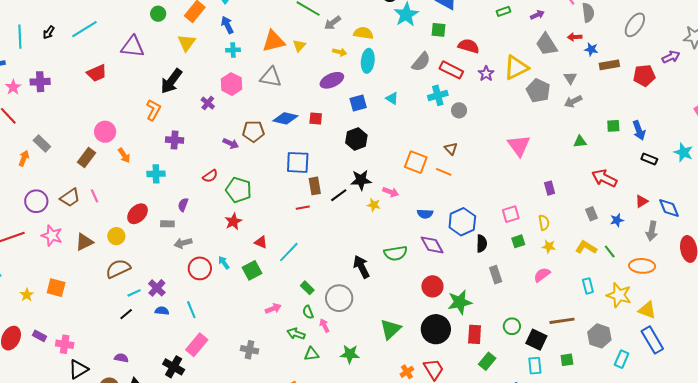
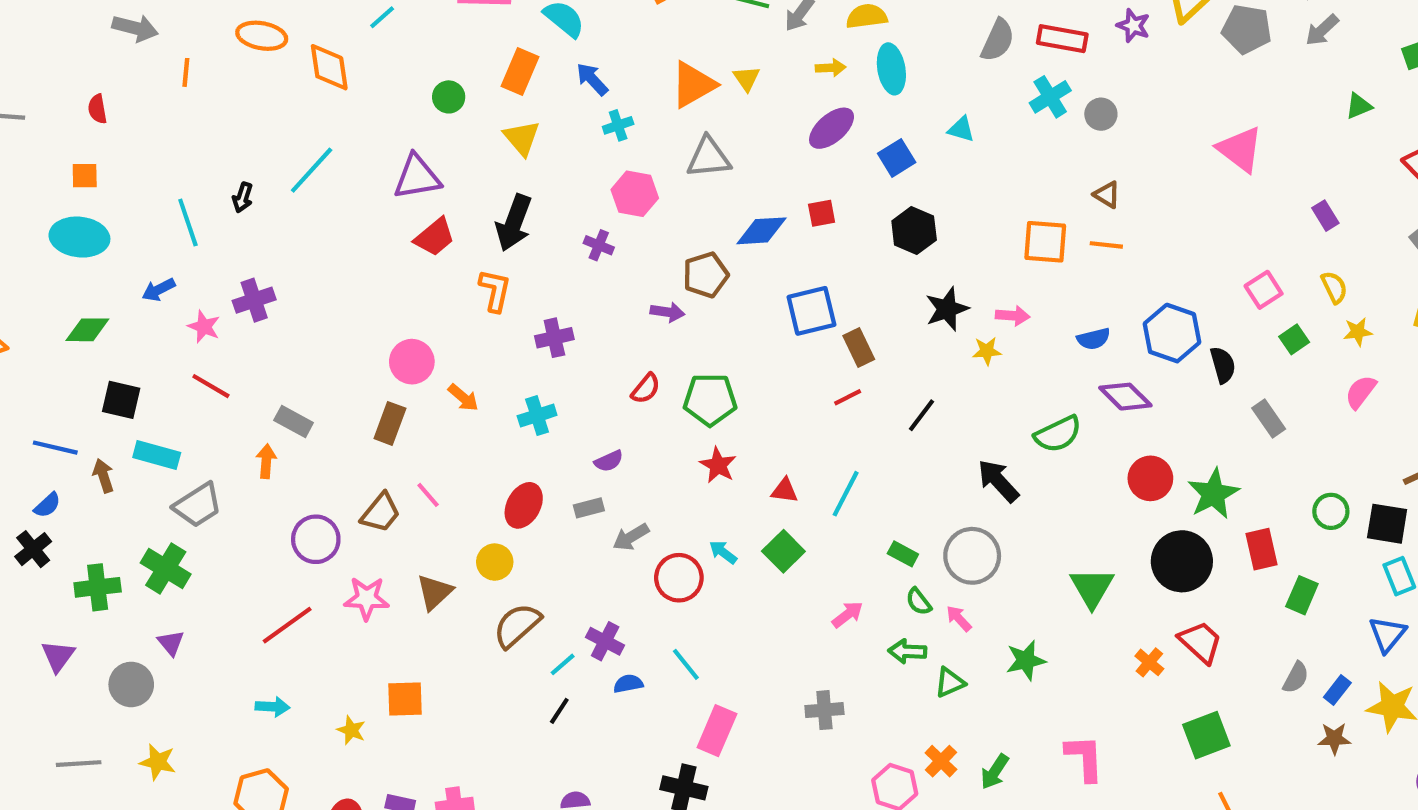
red trapezoid: (97, 73) -> (435, 237), moved
black line: (339, 195) -> (921, 415), moved
purple semicircle: (183, 205) -> (609, 461), turned -120

